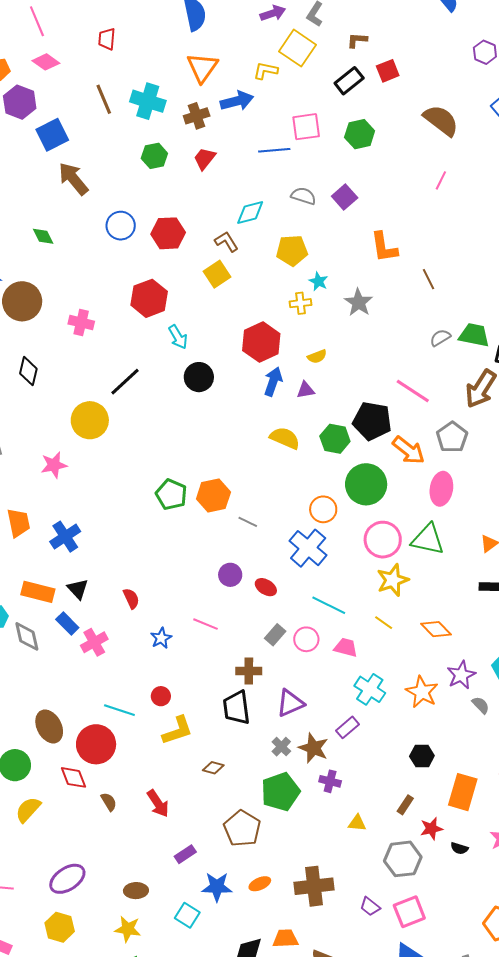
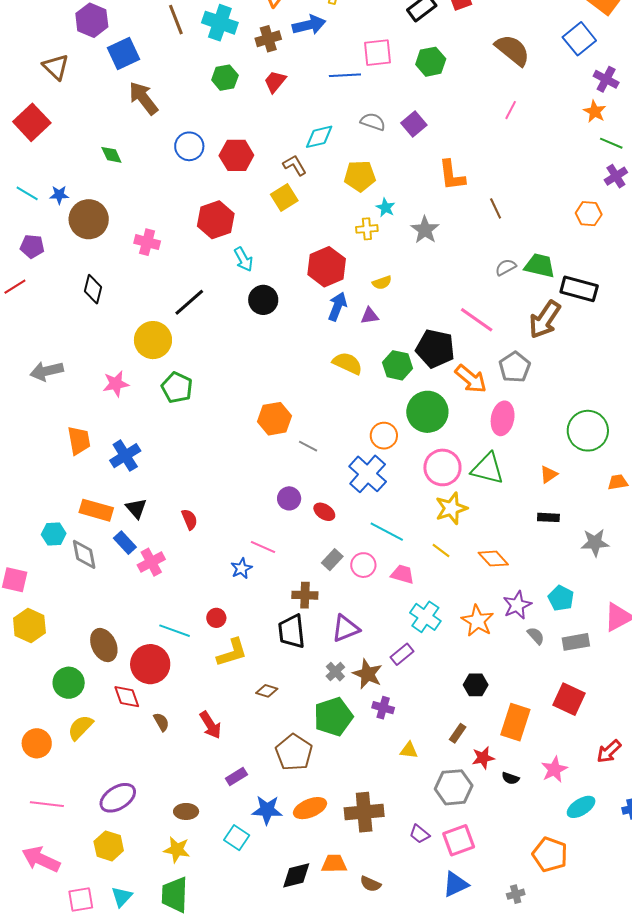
green pentagon: (171, 494) -> (177, 388), moved
blue star: (161, 638) -> (241, 568), moved
orange ellipse: (260, 884) -> (310, 808), size x1.5

